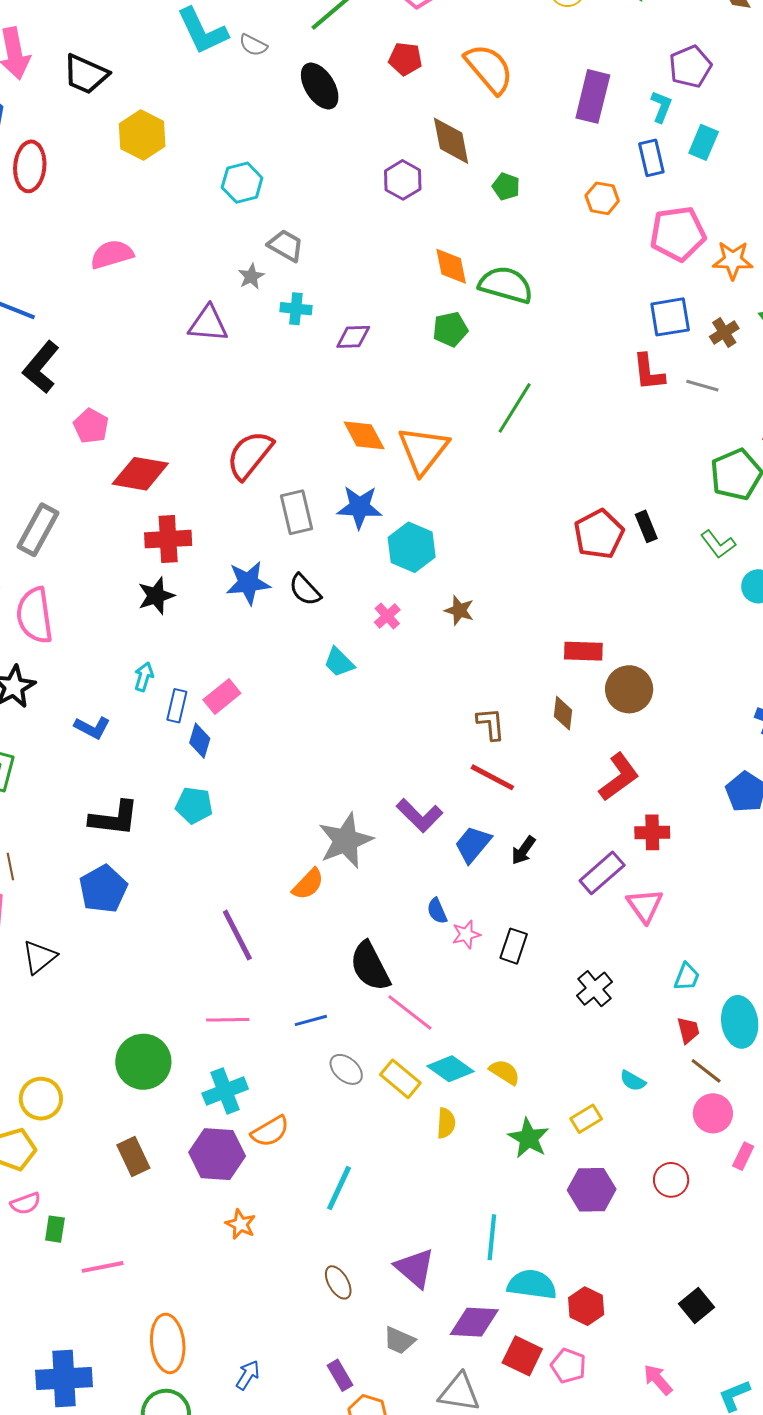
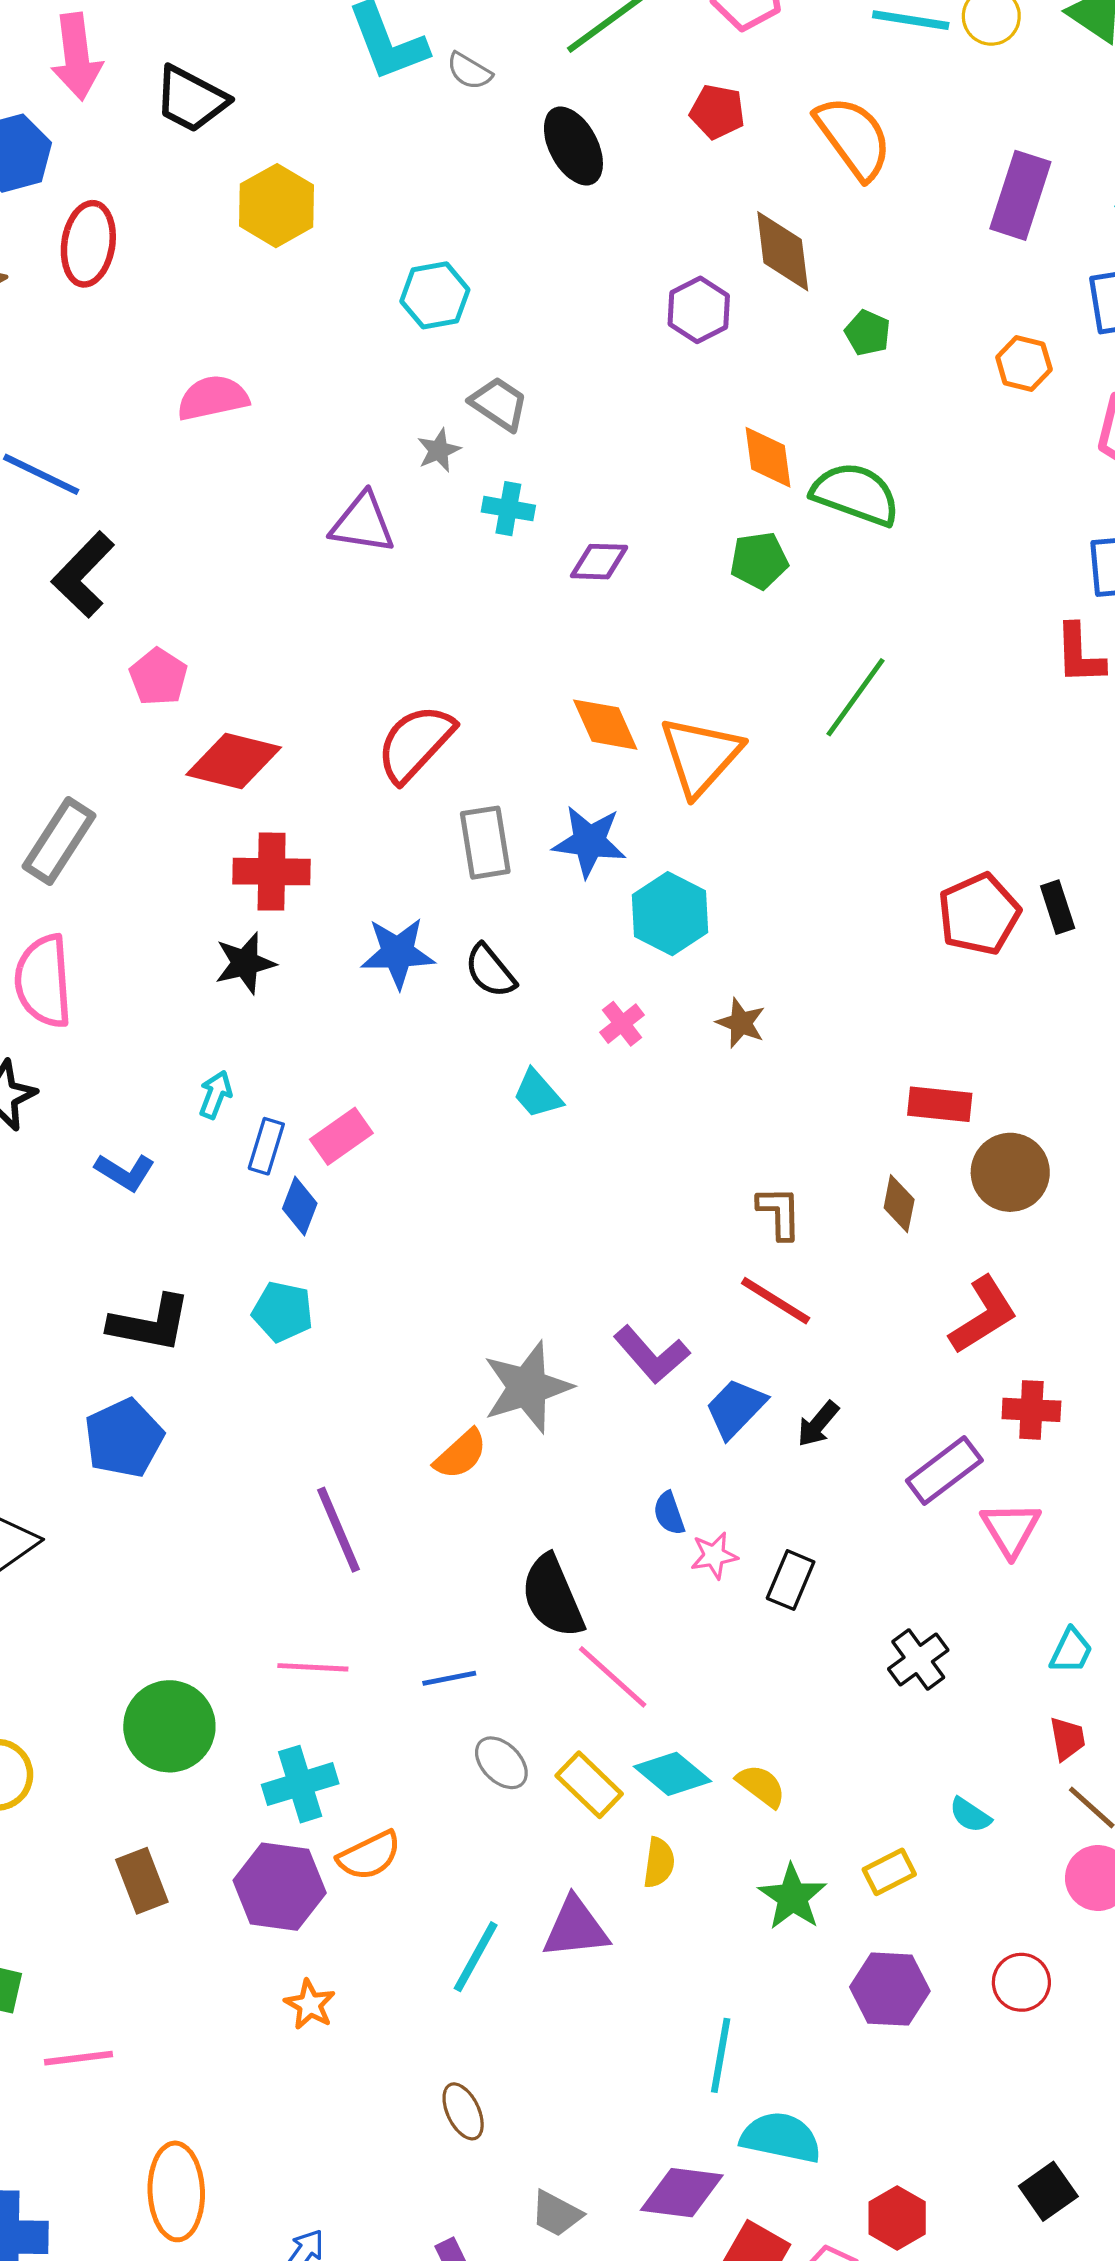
purple triangle: (415, 1268) -> (576, 1928), moved, turned -51
red hexagon: (586, 1306) -> (897, 2218), moved

